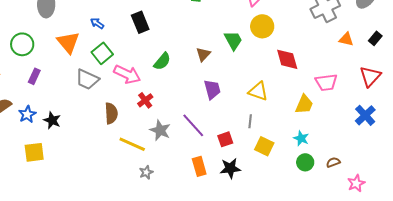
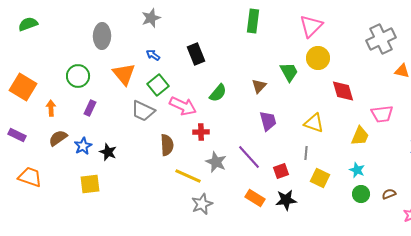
red cross: (145, 100) -> (201, 132), turned 35
orange rectangle: (199, 166) -> (255, 198), turned -42
gray star: (146, 172) -> (202, 204), size x1.5

